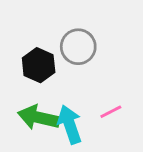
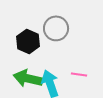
pink line: (111, 112) -> (79, 74), turned 35

